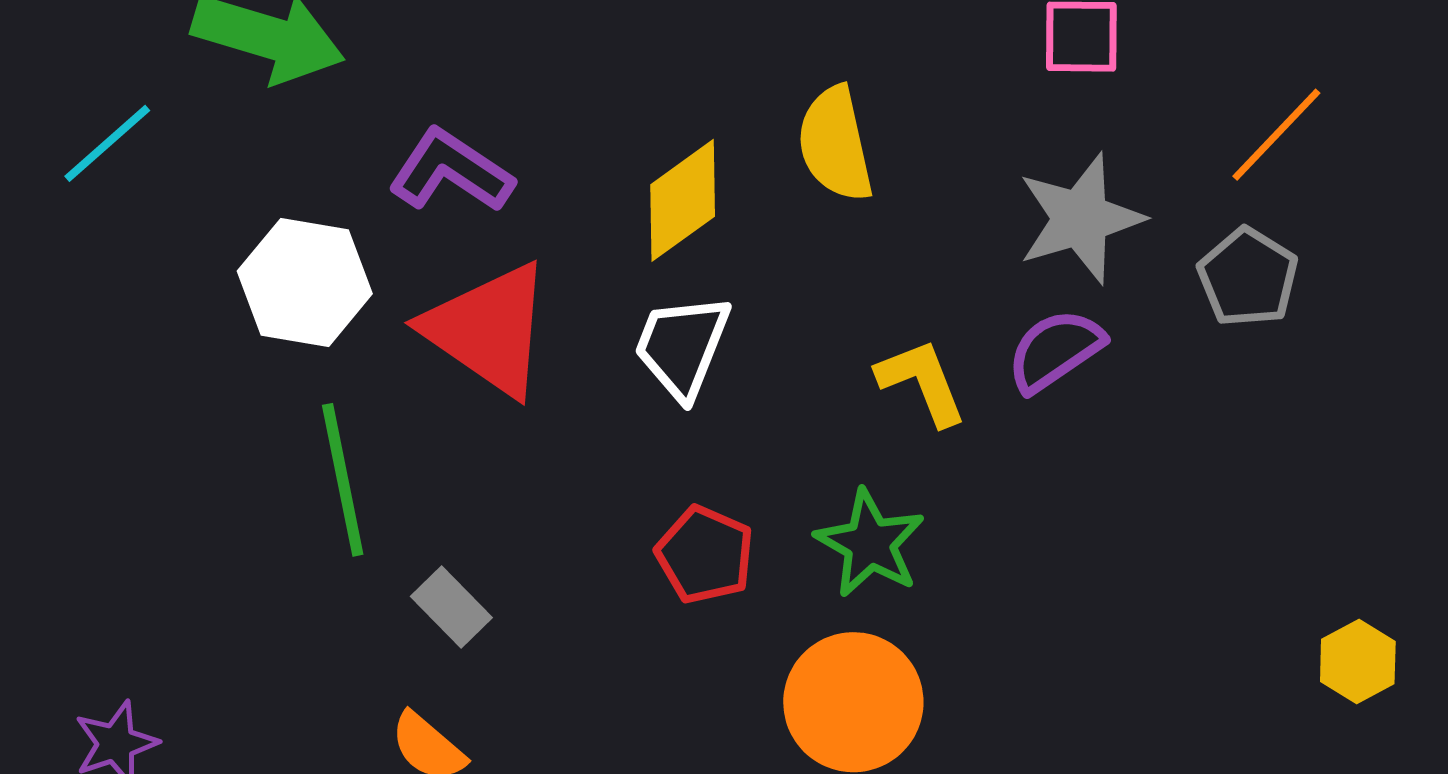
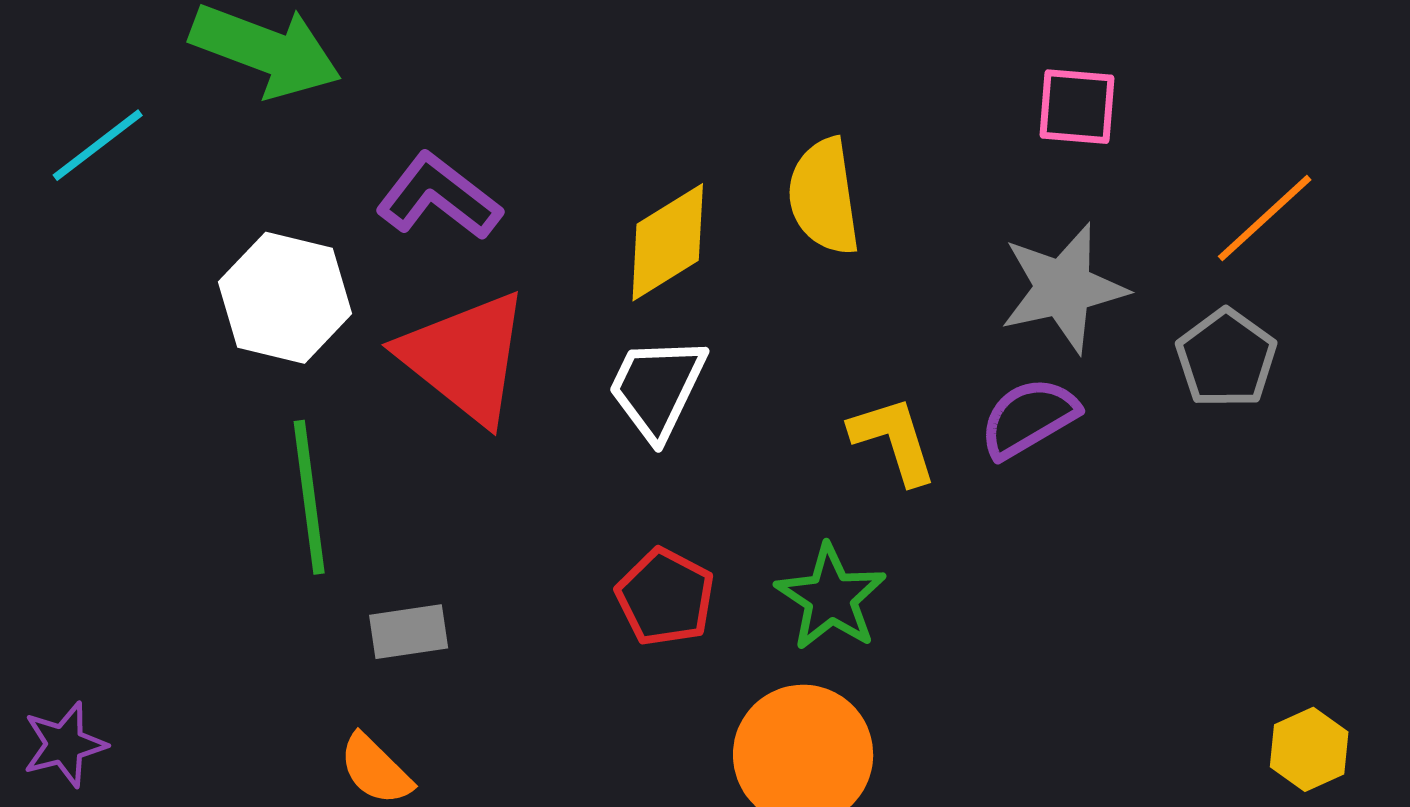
gray rectangle: (451, 607) -> (409, 632), turned -58

